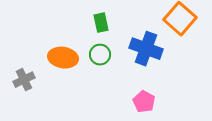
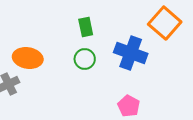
orange ellipse: (63, 58) -> (28, 58), moved

